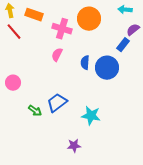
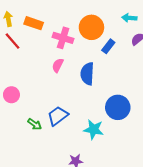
blue rectangle: (123, 45) -> (108, 46), moved
blue semicircle: (85, 63) -> (87, 74), size x1.5
blue circle: (107, 68) -> (118, 107), moved

